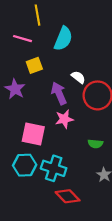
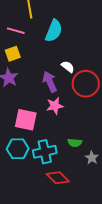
yellow square: (34, 65) -> (13, 54), moved
green semicircle: (95, 144) -> (75, 143), moved
cyan cross: (54, 168) -> (45, 152), turned -30

